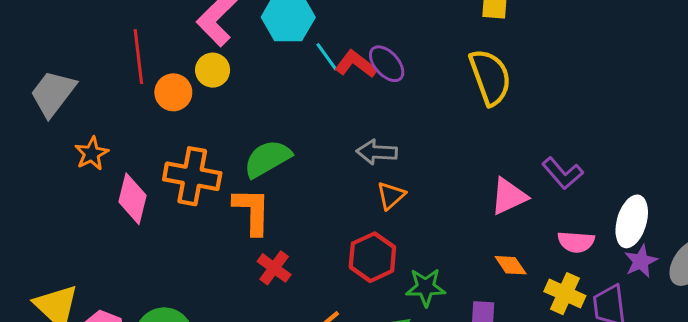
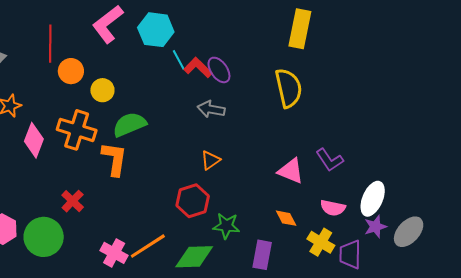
yellow circle: (213, 70) -> (102, 90), moved
gray arrow: (377, 152) -> (211, 109), moved
pink triangle: (509, 196) -> (291, 171), turned 40
red cross: (274, 268) -> (73, 201), moved

